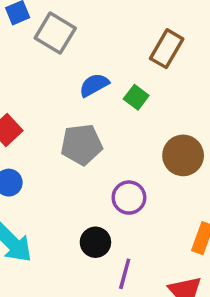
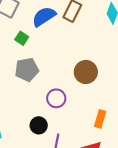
blue semicircle: (94, 85) -> (44, 16), moved, size x1.4
green square: (136, 97) -> (22, 38), moved

